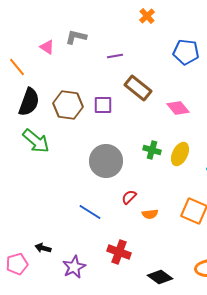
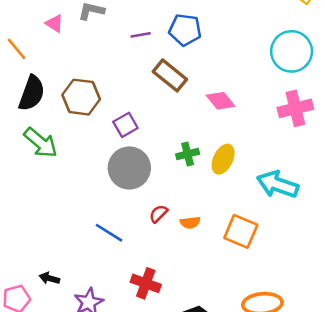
blue pentagon: (186, 52) -> (185, 30), moved
purple square: (103, 105) -> (125, 125), moved, turned -30
green cross: (152, 150) -> (188, 154), turned -30
orange semicircle: (150, 214) -> (190, 223), moved

